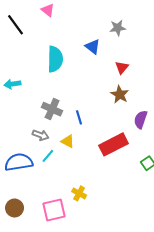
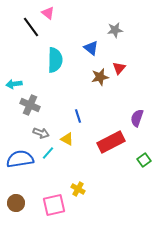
black line: (16, 25) -> (31, 27), moved
brown star: (120, 94) -> (100, 77), moved, turned 30
gray cross: (52, 109) -> (30, 105), moved

